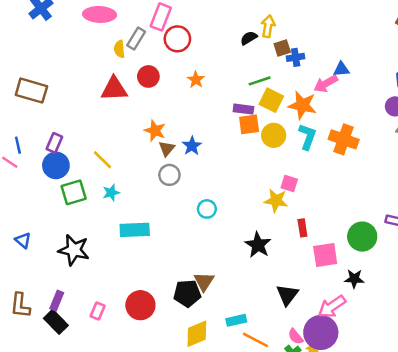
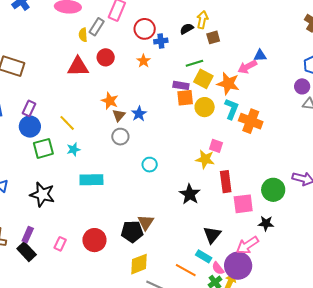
red circle: (177, 39) -> (145, 29), moved
blue cross: (296, 57) -> (161, 41), moved
orange cross: (344, 139) -> (251, 121), moved
red rectangle: (302, 228) -> (226, 182), size x1.5
cyan rectangle: (236, 320) -> (204, 256), moved, turned 42

